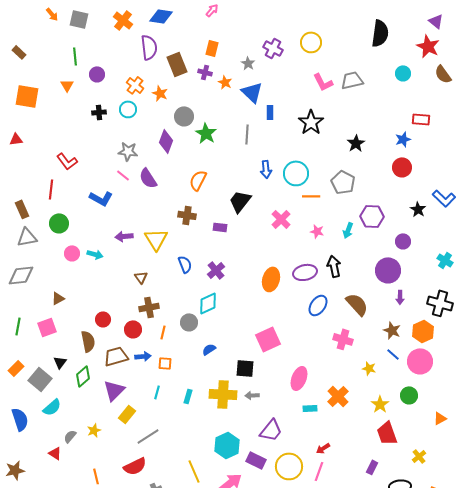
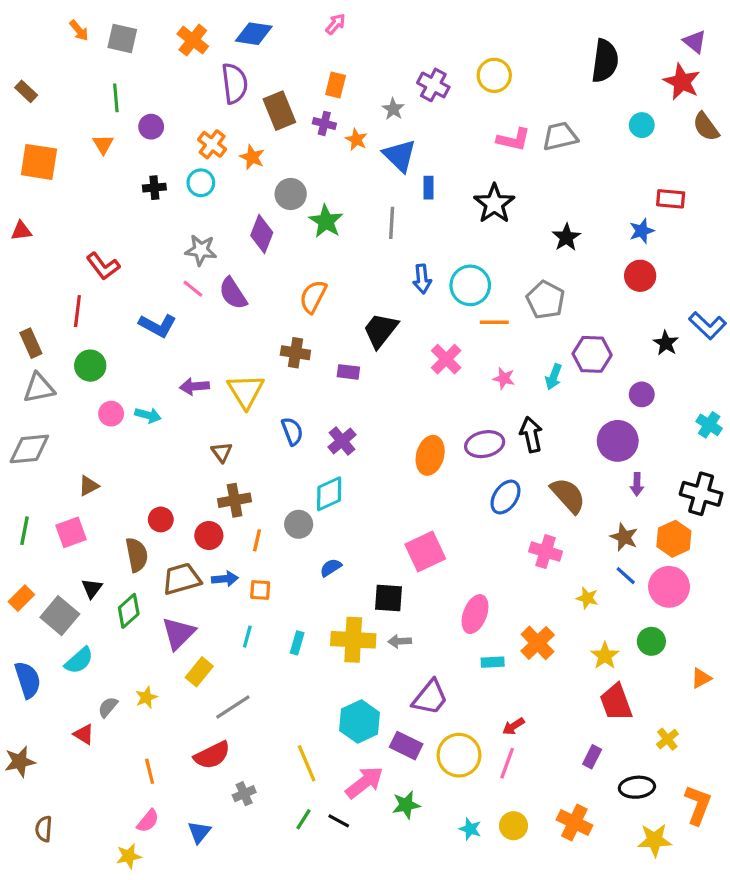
pink L-shape: (323, 82) -> (513, 139), turned -50

